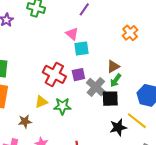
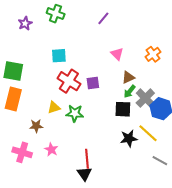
orange cross: (130, 33) -> (153, 54), moved
pink triangle: (72, 34) -> (117, 54), moved
cyan square: (82, 48) -> (59, 56), moved
gray cross: (96, 87) -> (145, 98), moved

